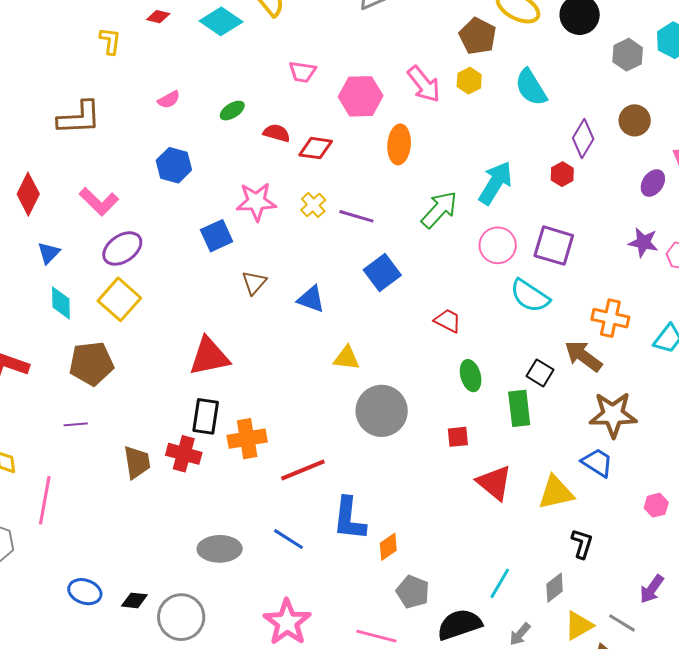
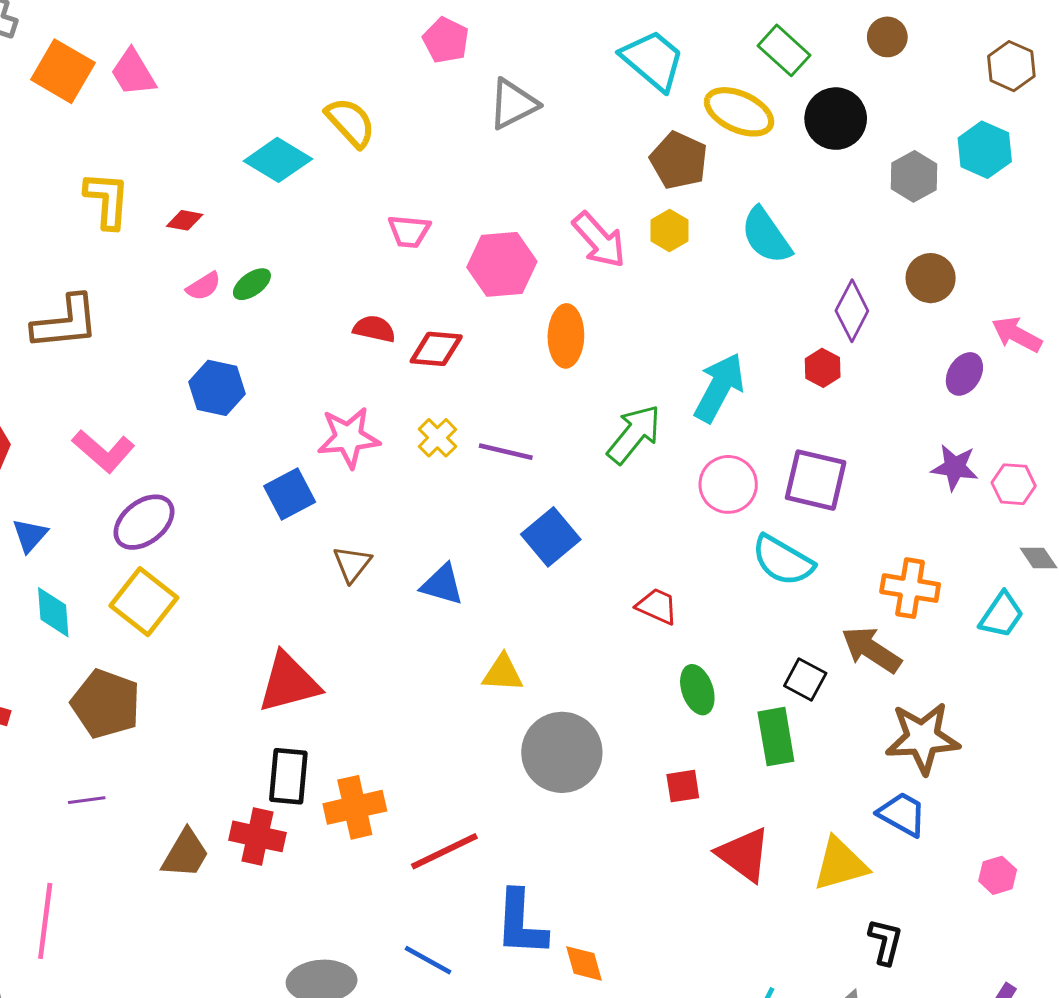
red diamond: (158, 17) -> (185, 220), moved
yellow L-shape: (110, 41) -> (107, 200), size x1.4
green ellipse: (232, 111) -> (252, 284), moved
brown pentagon: (91, 363) -> (106, 704), turned 30
brown trapezoid: (137, 462) -> (185, 854), turned 42
orange diamond: (388, 547) -> (584, 963), turned -68

